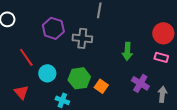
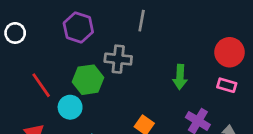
purple hexagon: (53, 28) -> (78, 27), moved
green hexagon: (79, 78) -> (88, 80), moved

